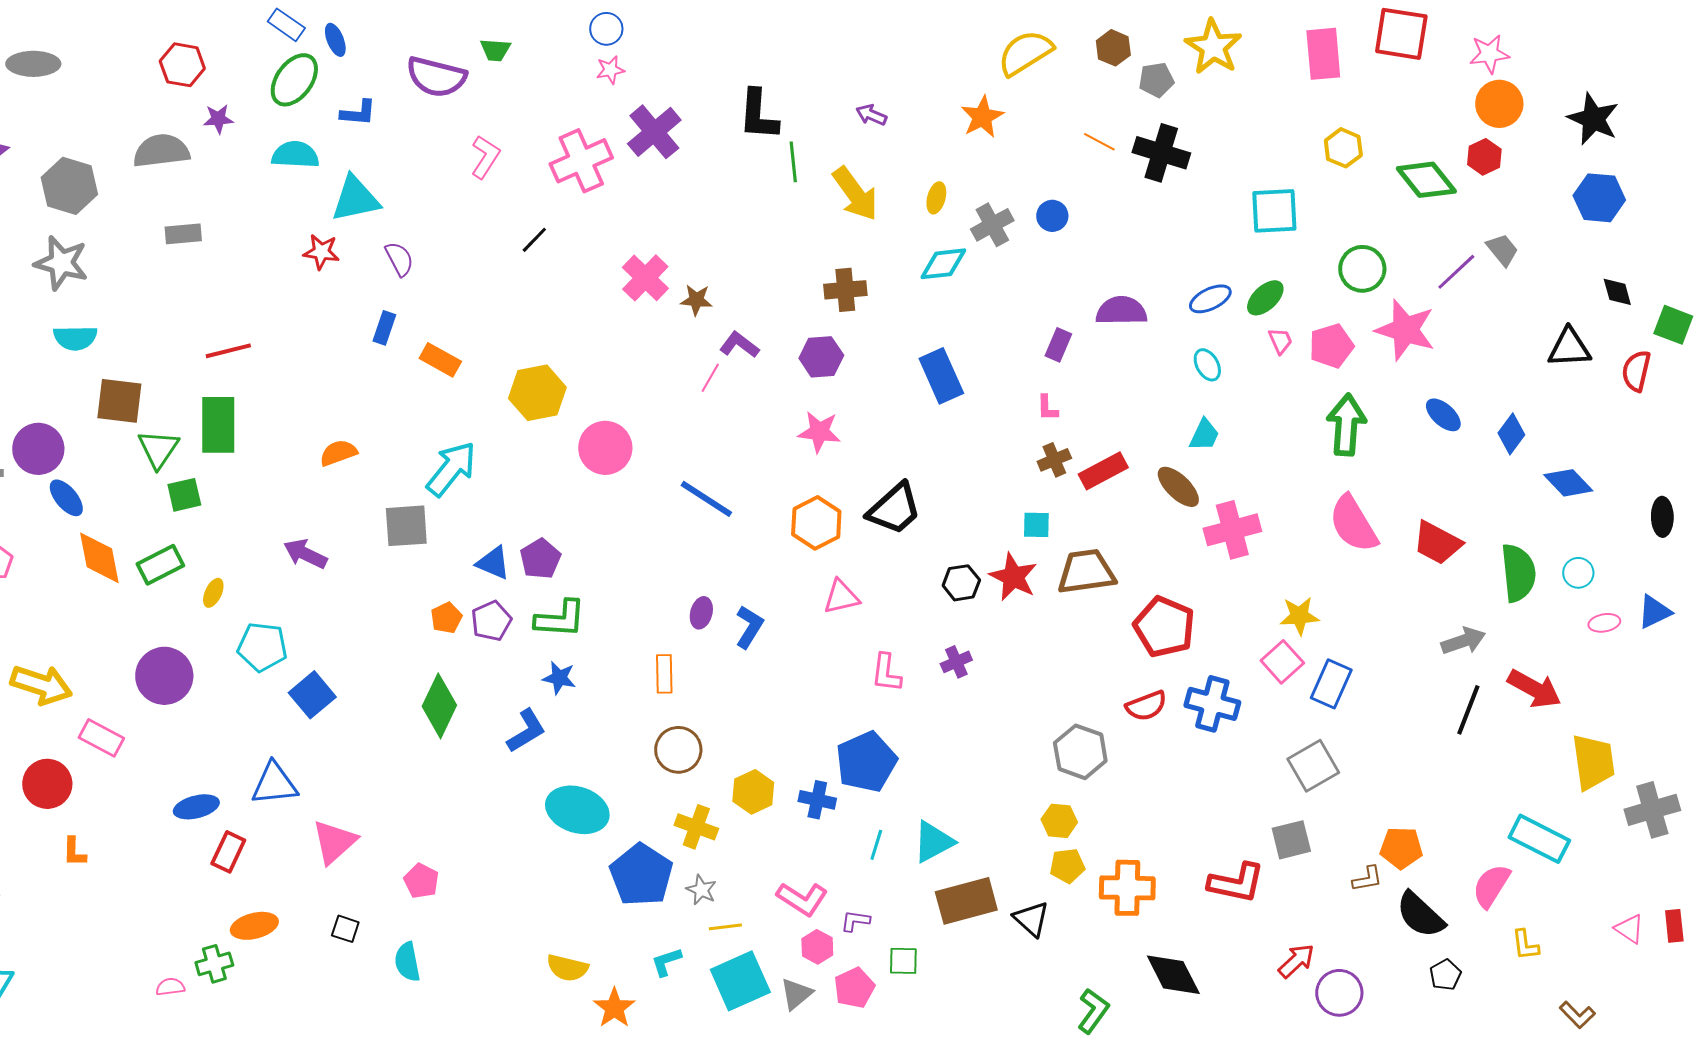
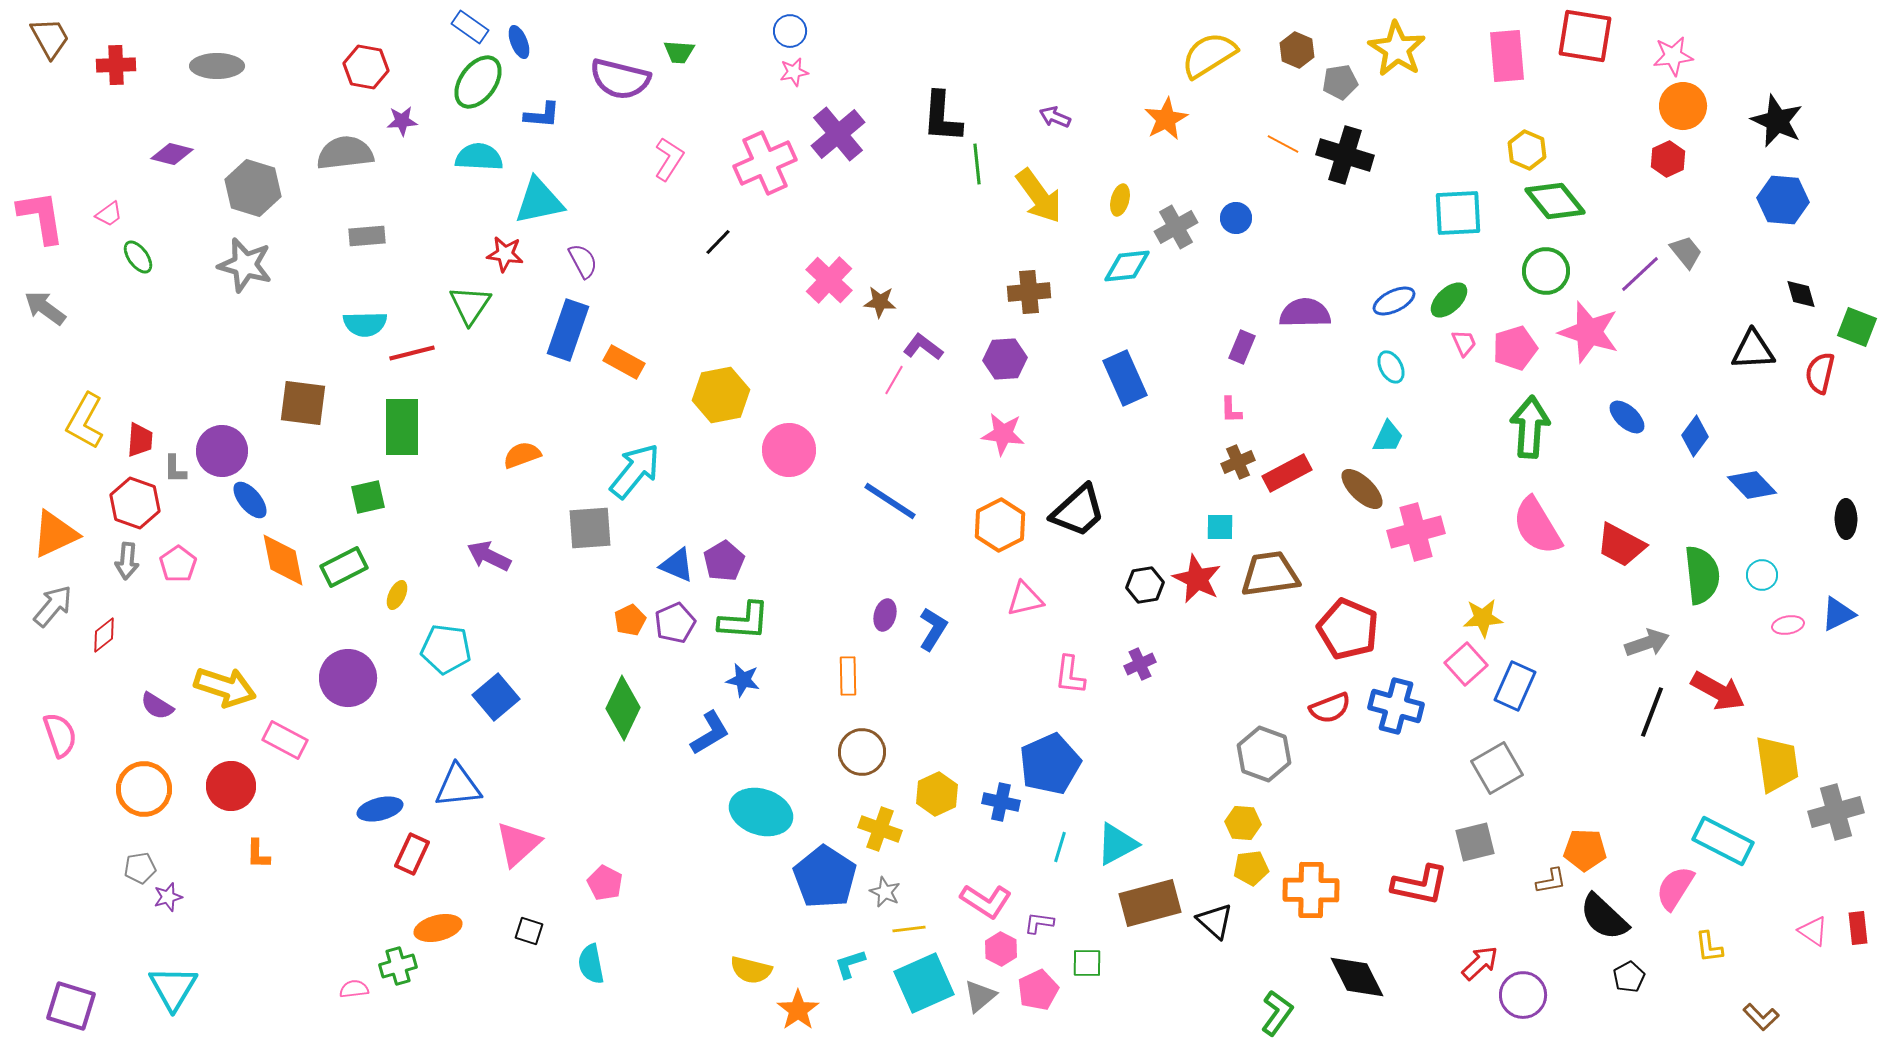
green diamond: (1426, 180) -> (1555, 201), moved
blue rectangle: (384, 328) -> (568, 330), size x1.8
cyan semicircle: (75, 338) -> (365, 324), moved
green triangle: (158, 449) -> (470, 305), moved

